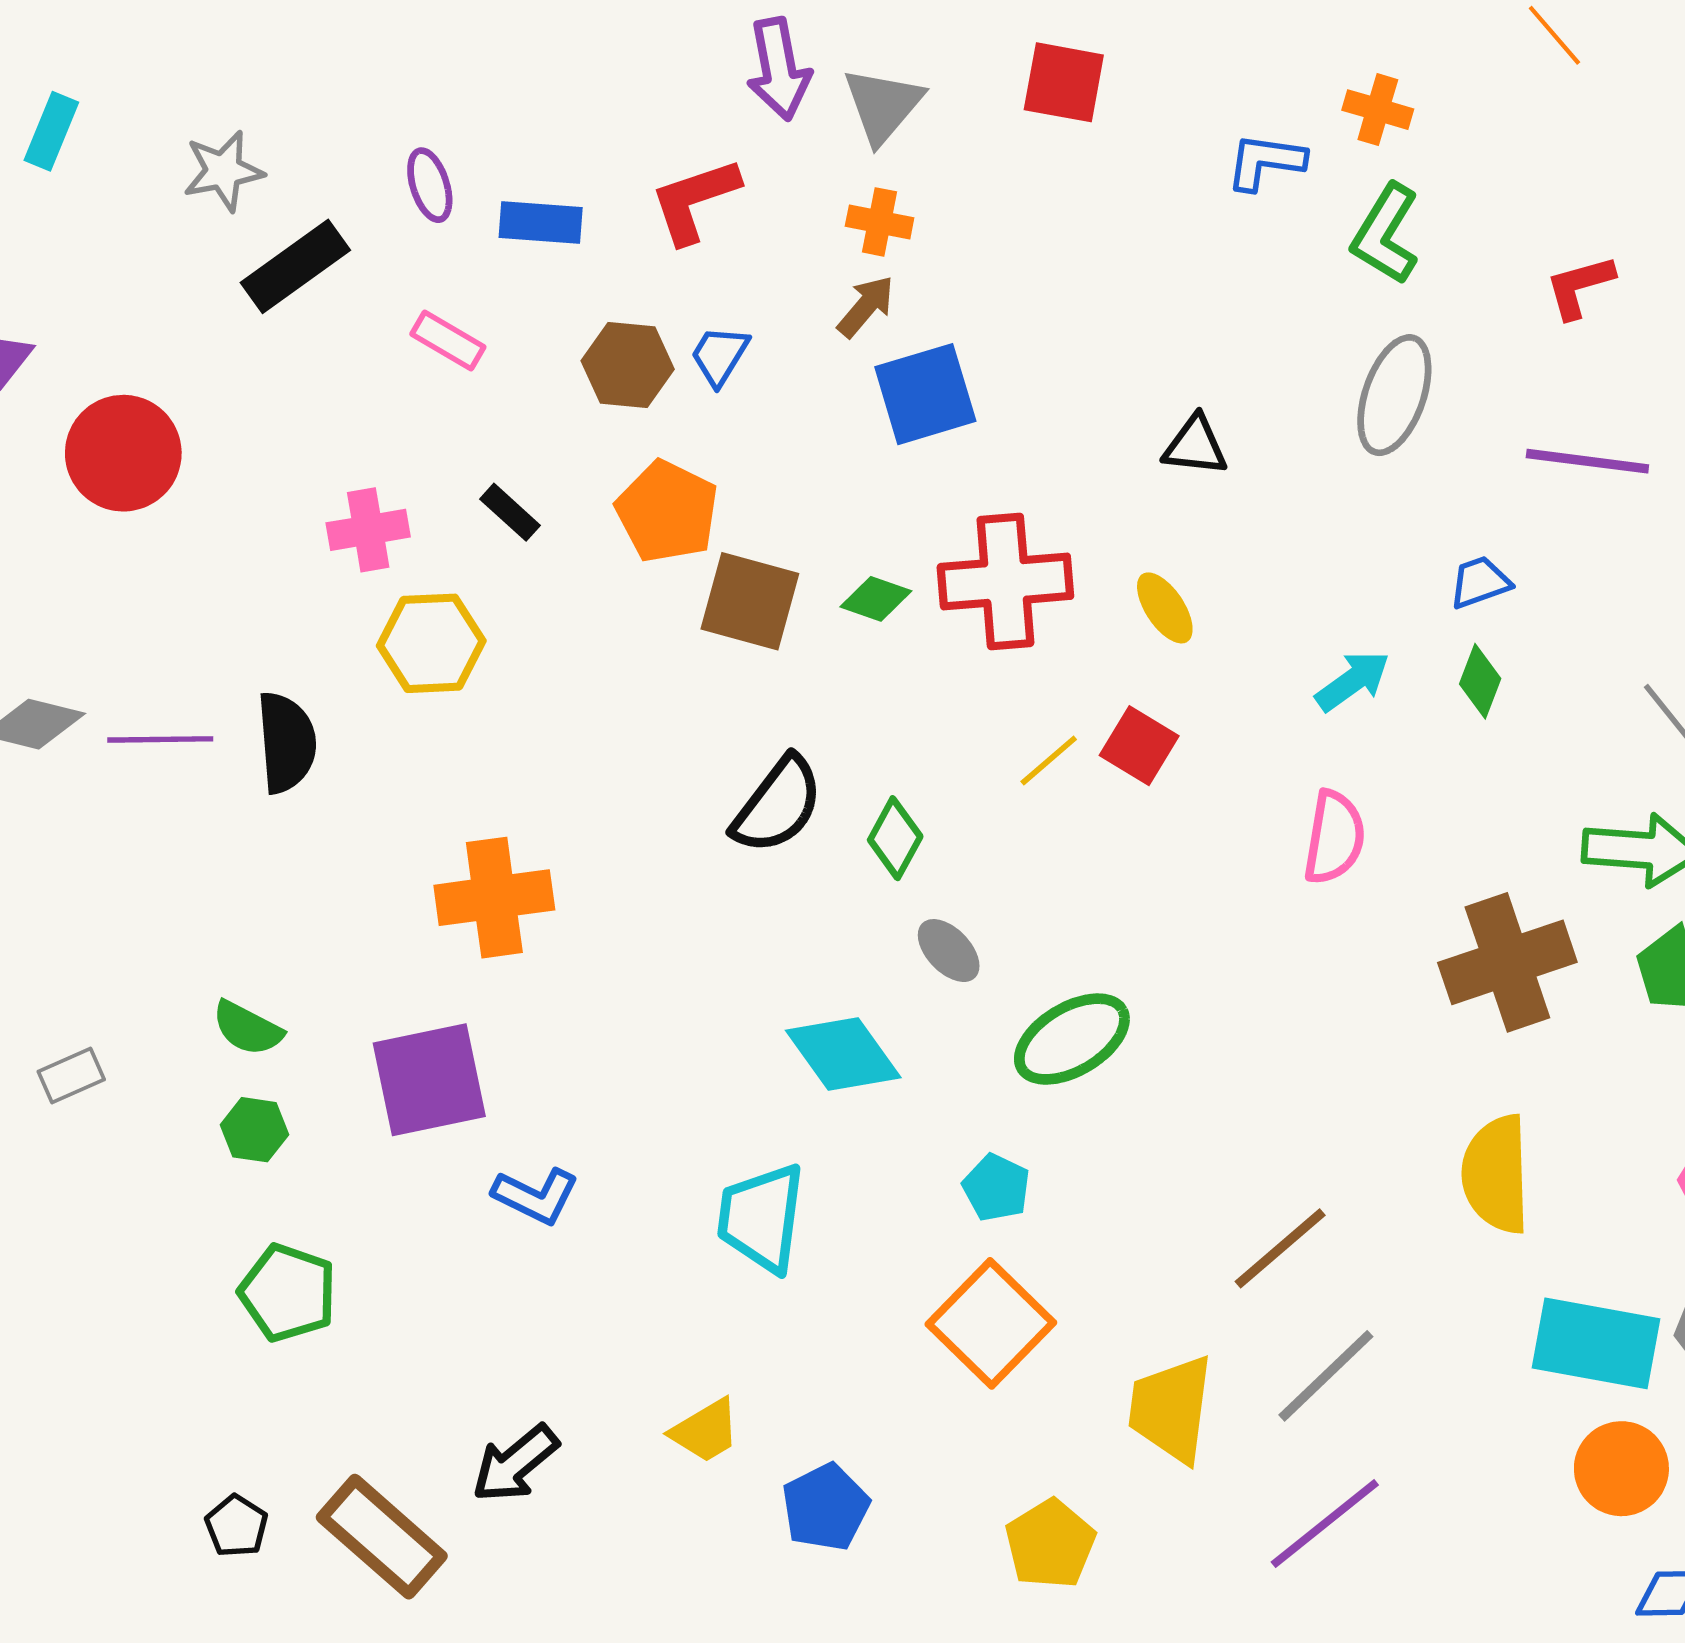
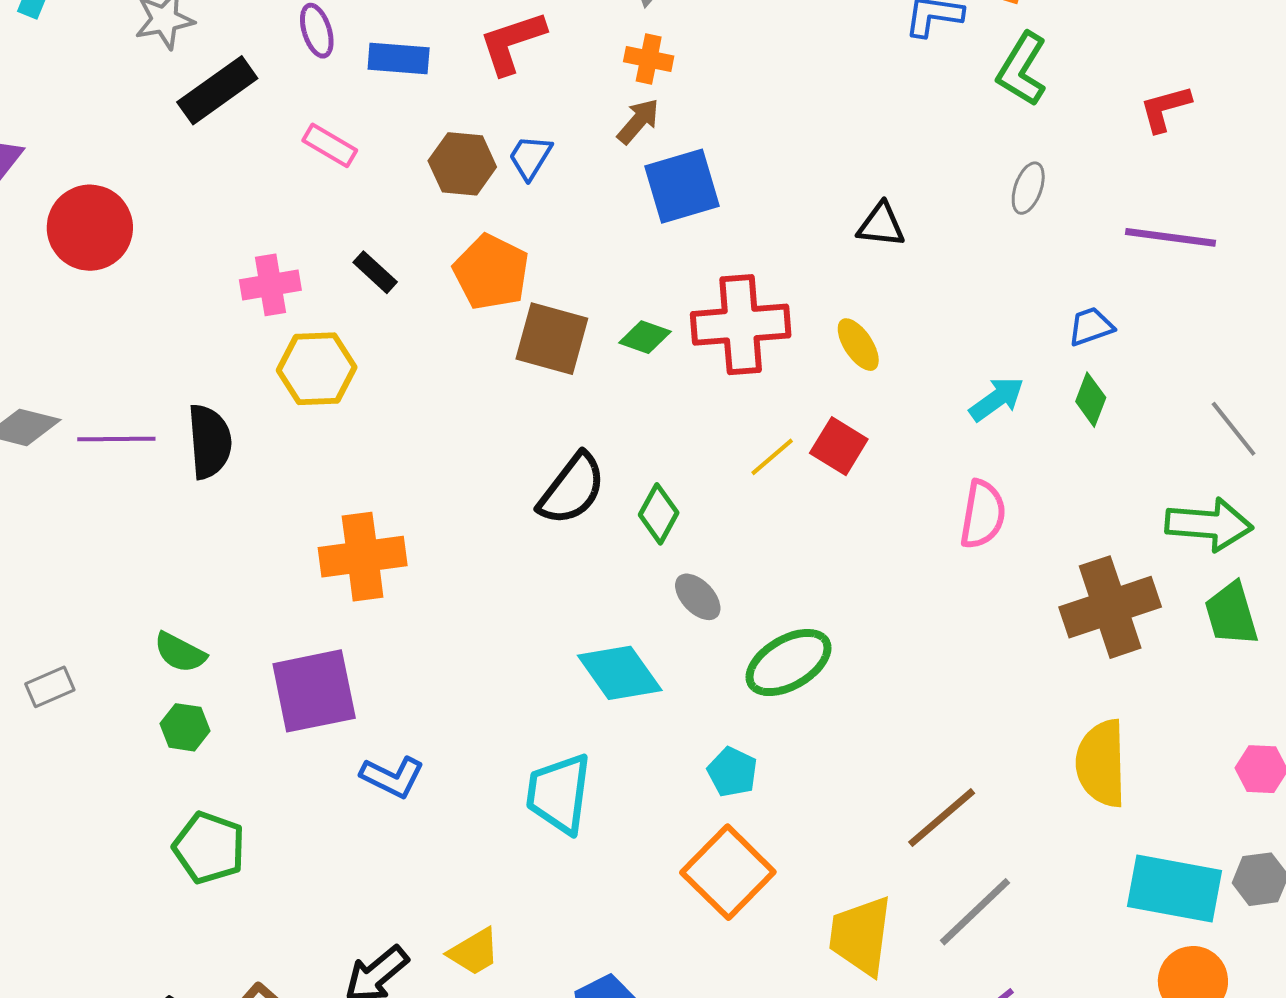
gray ellipse: (1394, 395) -> (1028, 188), size x0.6
yellow trapezoid: (705, 1431) -> (474, 952), moved

